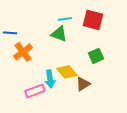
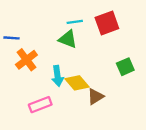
red square: (93, 20) -> (107, 23), turned -35
green square: (96, 56) -> (125, 67), moved
cyan arrow: (50, 79) -> (57, 76), moved

